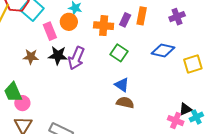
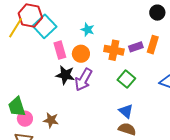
purple rectangle: (125, 20) -> (136, 47), turned 40
orange circle: (69, 22) -> (81, 54), moved
brown star: (31, 57) -> (51, 120), moved

